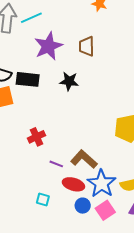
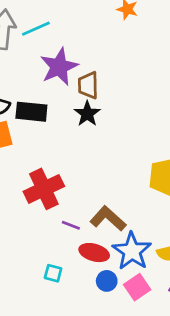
brown trapezoid: (87, 46) -> (88, 85), moved
black star: (69, 81) -> (87, 114), turned 30
red cross: (36, 137) -> (44, 189), size x1.6

